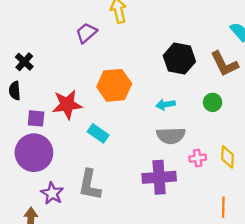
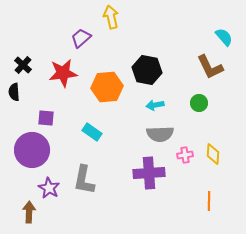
black hexagon: (179, 59) -> (147, 70), moved
red star: (67, 105) -> (63, 73), moved
purple square: (36, 118) -> (46, 118), moved

